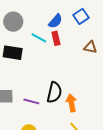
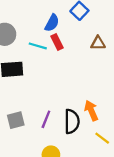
black semicircle: (54, 92) -> (72, 121), moved
purple line: (31, 101) -> (46, 119), turned -70

